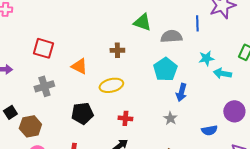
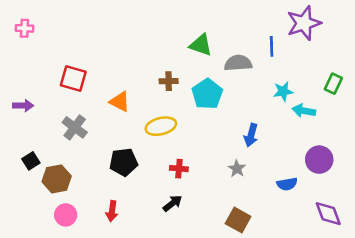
cyan pentagon: (165, 69) -> (207, 94), moved
gray cross: (44, 86) -> (75, 127), turned -36

